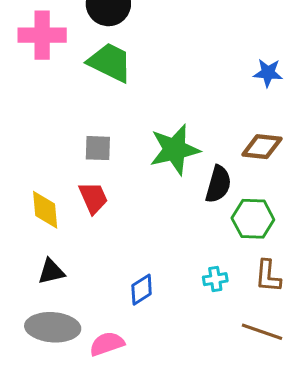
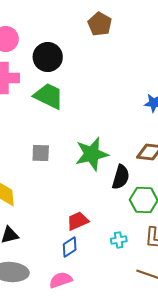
red trapezoid: (93, 198) -> (78, 221), moved, turned -90
pink semicircle: (107, 344) -> (61, 280), moved

